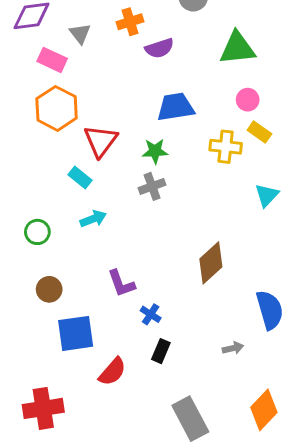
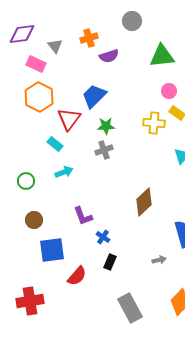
blue trapezoid: (176, 107) -> (94, 96), moved, turned -36

